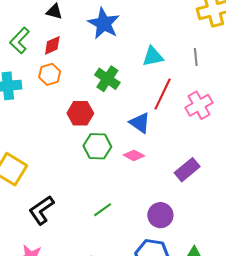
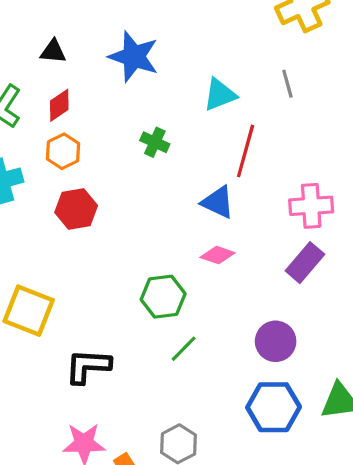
green cross: (107, 79) -> (155, 142), size x0.7
pink cross: (199, 105) -> (311, 206), moved, turned 36
red hexagon: (80, 113) -> (76, 209), moved
green hexagon: (97, 146) -> (163, 297), moved
black L-shape: (42, 210) -> (88, 366), turned 48

